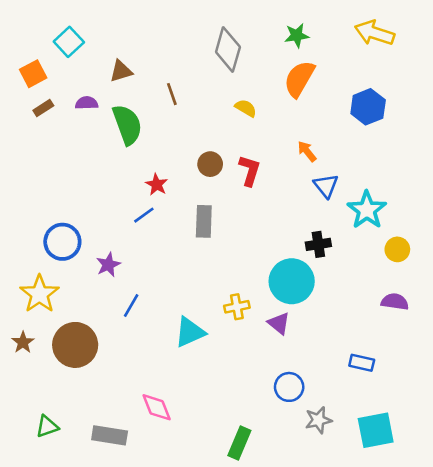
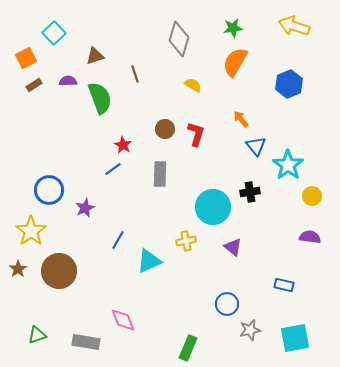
cyan circle: (292, 281) -> (213, 207), moved
blue line: (131, 305) -> (118, 240), moved
purple triangle: (279, 323) -> (233, 247), moved

